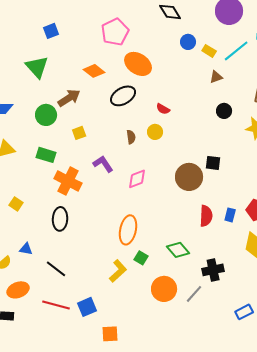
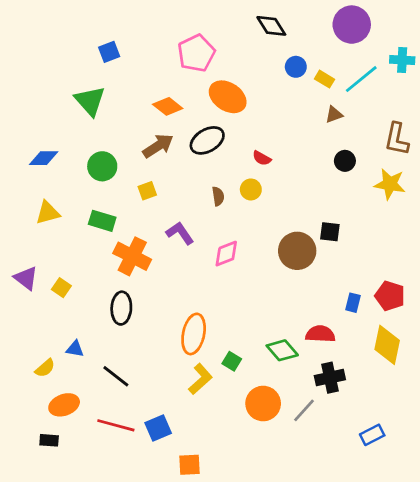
brown arrow: (69, 98) -> (158, 146), moved
red semicircle: (206, 216) -> (320, 334), moved, turned -90
orange ellipse: (128, 230) -> (194, 334), moved

